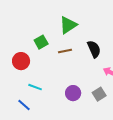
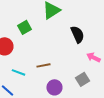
brown line: (65, 51) -> (43, 65), moved
purple circle: (73, 93) -> (54, 87), moved

